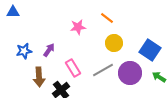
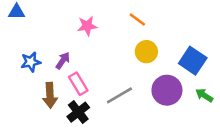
pink star: (78, 27) -> (87, 26), moved
pink rectangle: (73, 68) -> (78, 84), moved
gray line: (103, 70) -> (119, 95), moved

